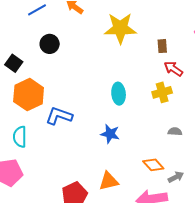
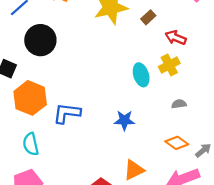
black circle: (50, 44) -> (40, 40), size x1.5
brown rectangle: (162, 46) -> (148, 17), moved, turned 64
cyan ellipse: (119, 94) -> (141, 75), moved
gray semicircle: (175, 131) -> (179, 104), moved

